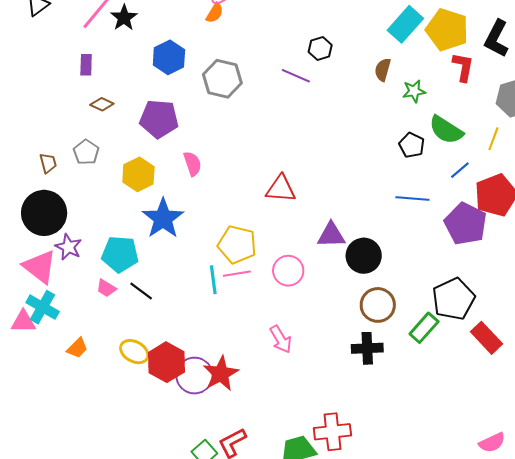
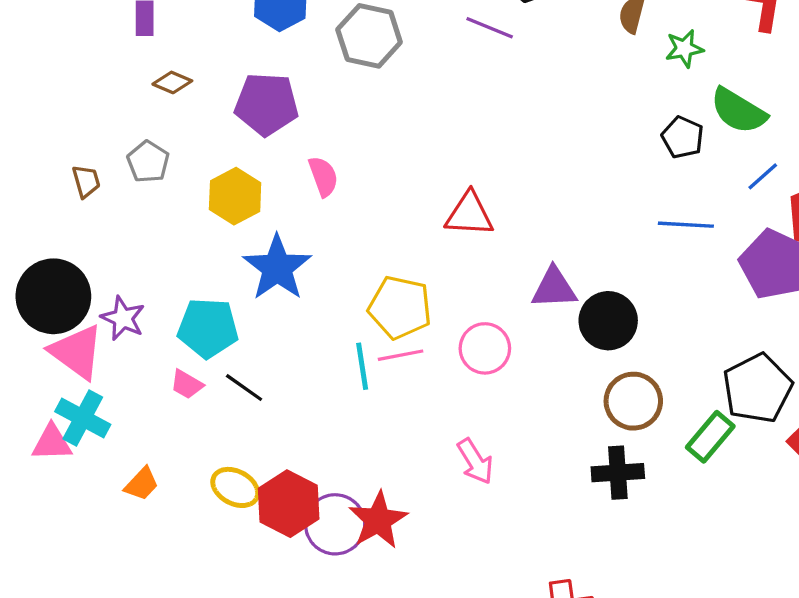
black circle: (44, 213) -> (53, 296), moved

